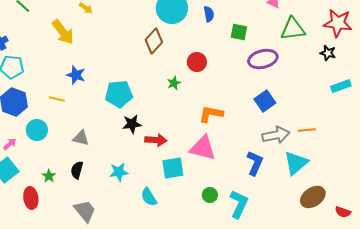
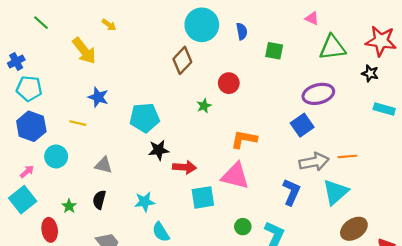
purple ellipse: (263, 59) -> (318, 94), moved
cyan rectangle: (341, 86) -> (384, 109), turned 36
cyan semicircle: (149, 197) -> (161, 232), moved

